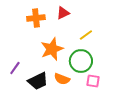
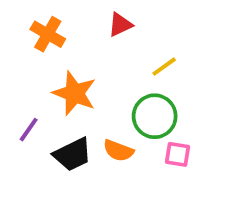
orange cross: (36, 18) -> (48, 34), moved, turned 36
orange star: (52, 49) -> (74, 93), moved, turned -30

